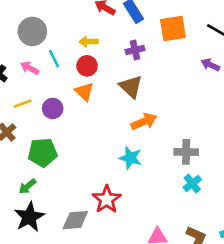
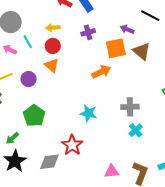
orange square: (173, 28) -> (116, 48), moved
purple arrow: (210, 65) -> (127, 29), moved
brown triangle: (131, 87) -> (142, 51), moved
orange arrow: (144, 122) -> (101, 72), moved
green pentagon: (43, 152) -> (34, 116), moved, turned -30

